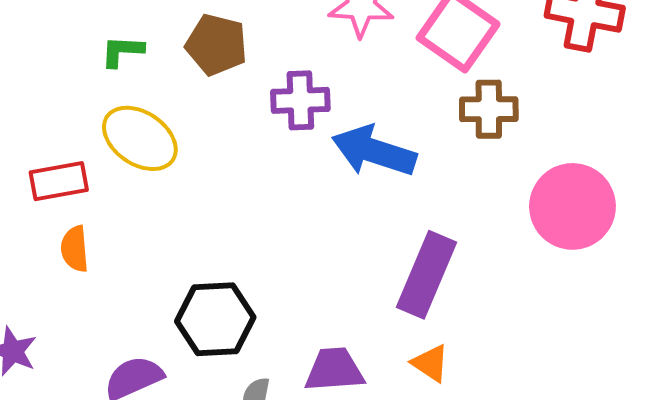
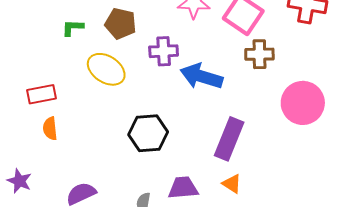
yellow ellipse: (140, 138) -> (106, 69), moved
black hexagon: (215, 319) -> (148, 133), moved

